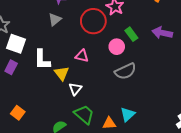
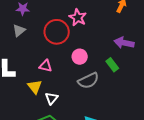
green rectangle: (131, 34) -> (112, 65), moved
yellow triangle: (62, 73) -> (35, 87), moved
white triangle: (75, 89) -> (52, 98), moved

